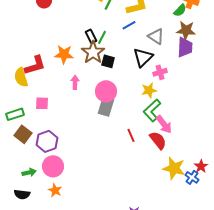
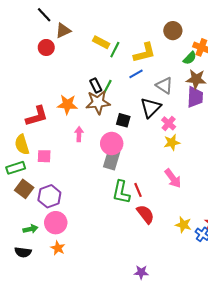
brown star: (93, 52) -> (98, 102), turned 30
black square: (108, 61) -> (123, 120), moved
pink cross: (160, 72) -> (169, 123), turned -32
yellow semicircle: (21, 77) -> (22, 145), moved
yellow star: (149, 90) -> (172, 142), moved
green L-shape: (152, 110) -> (121, 192), moved, turned -35
red semicircle: (158, 140) -> (145, 214), moved
yellow star: (174, 168) -> (183, 225), size x0.7

